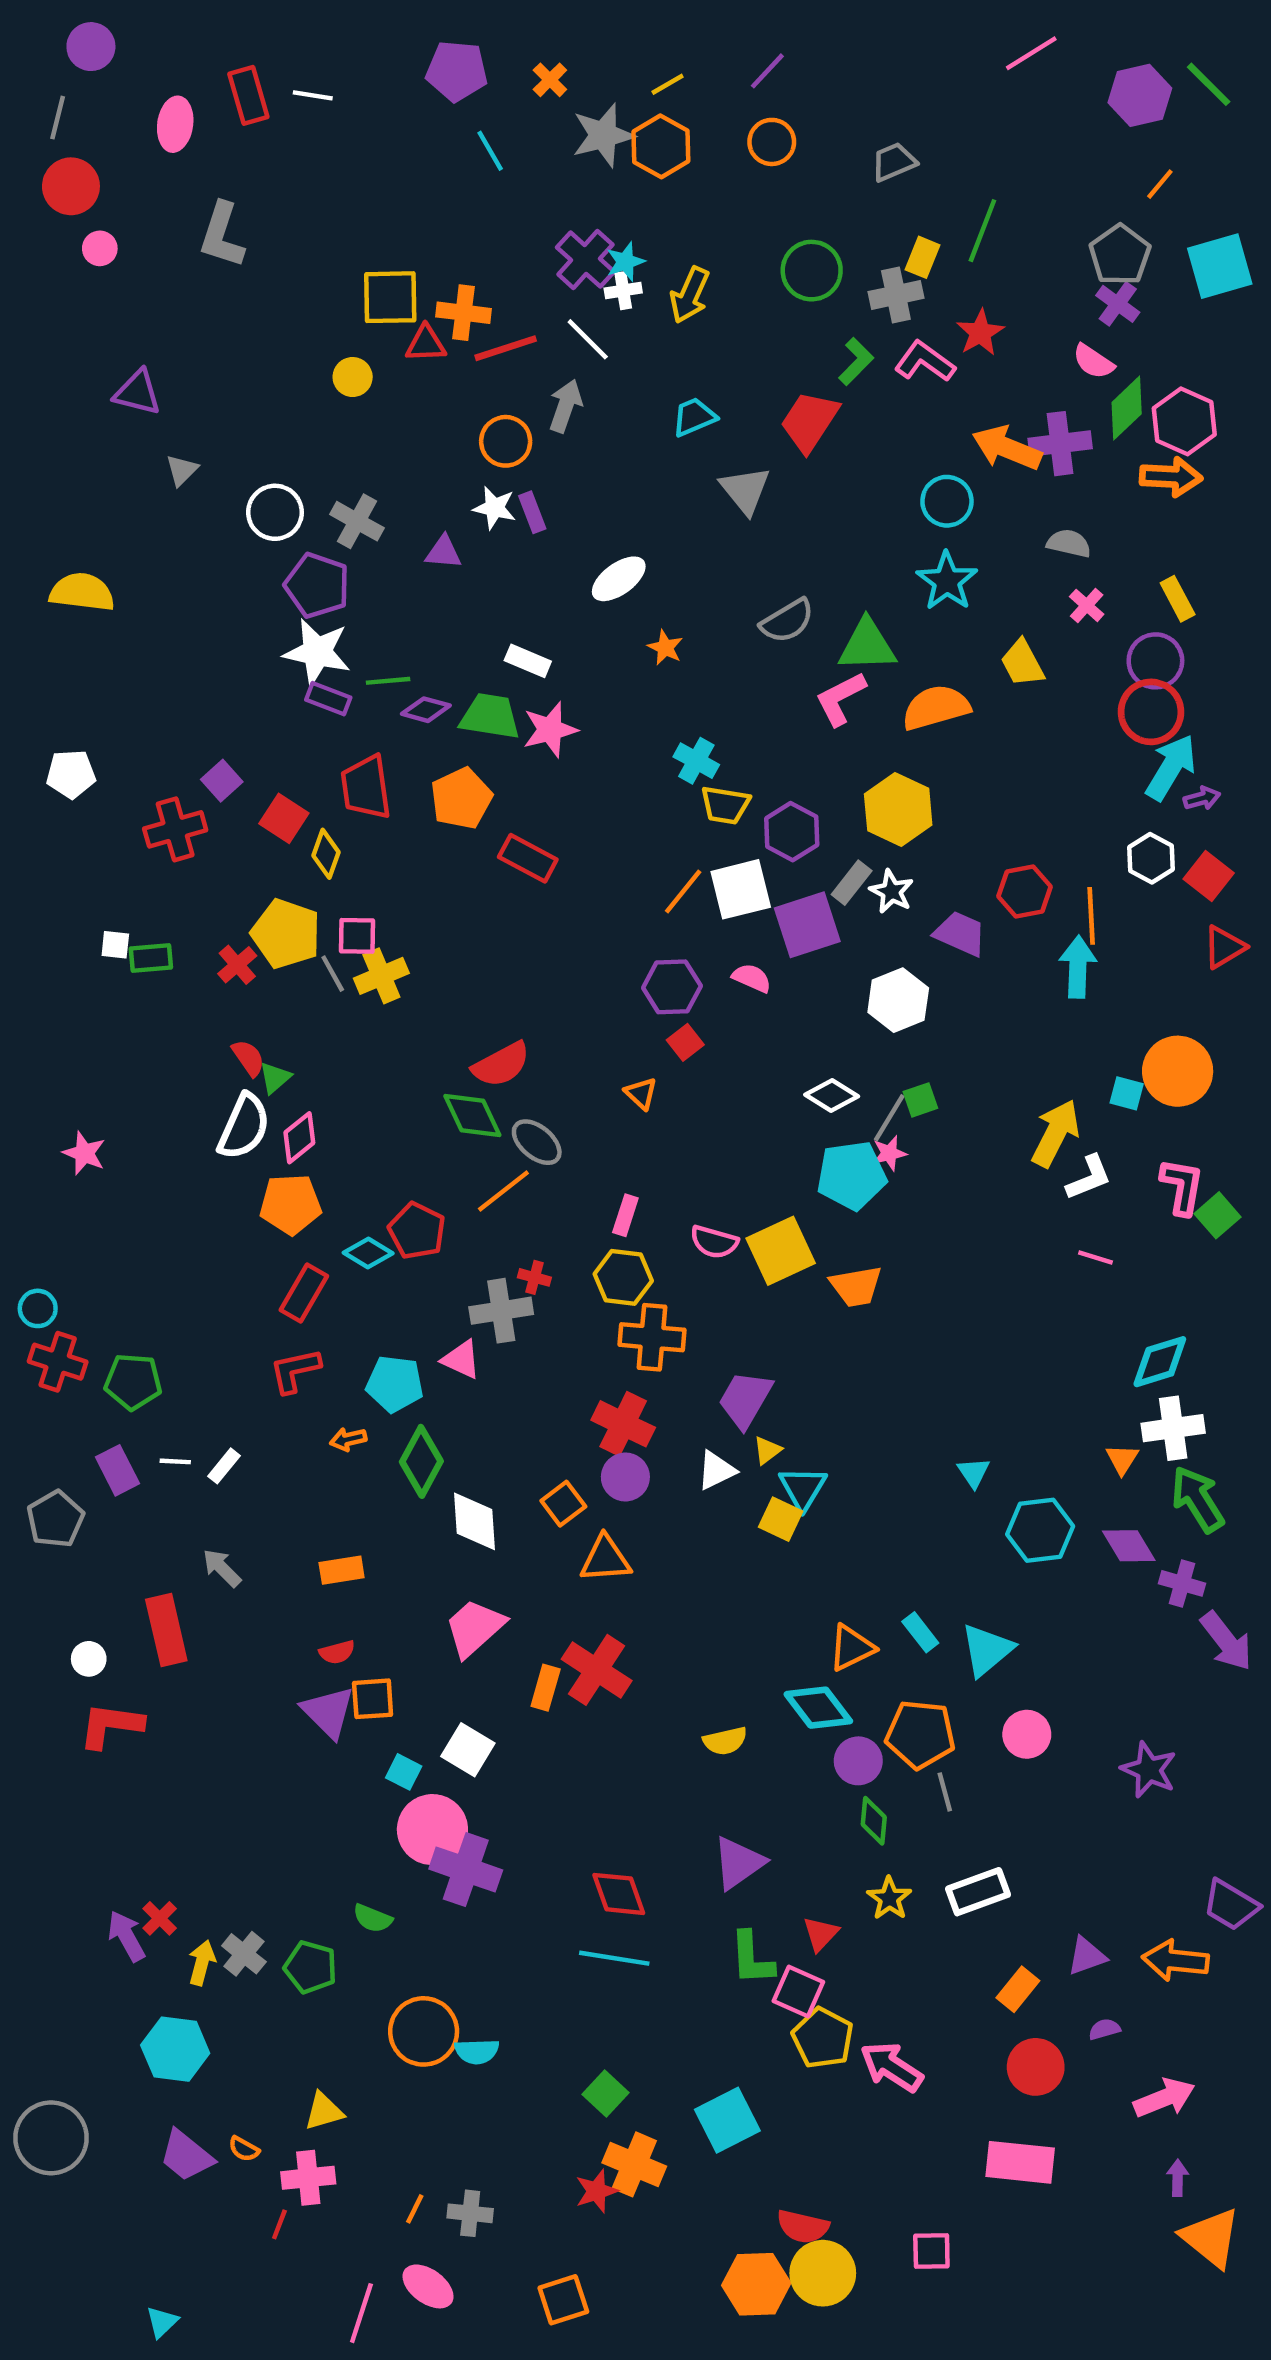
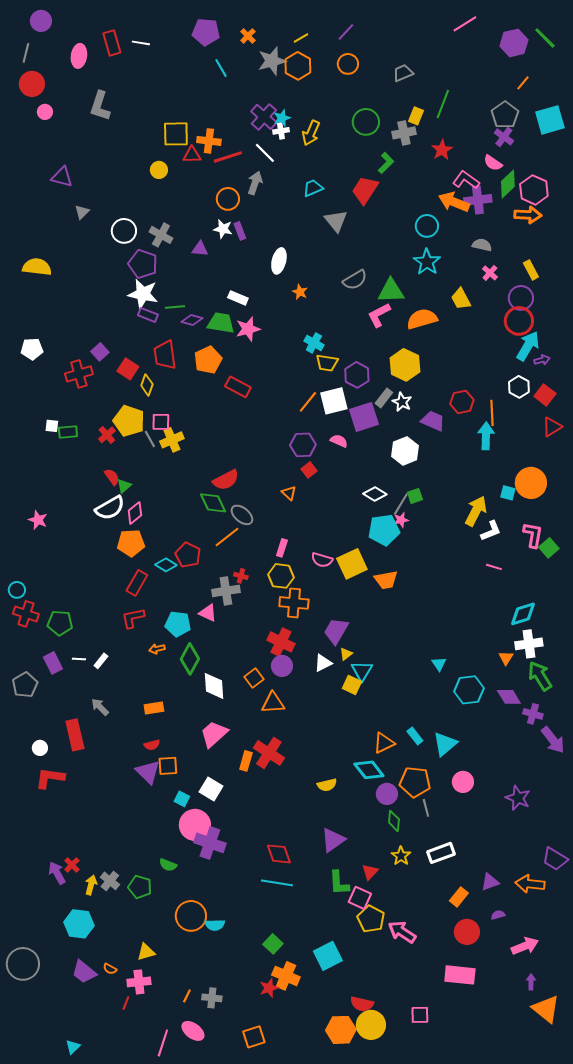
pink L-shape: (925, 361) -> (466, 180), moved
white ellipse: (619, 579) -> (279, 261), turned -40
white semicircle: (244, 1127) -> (110, 508), turned 36

